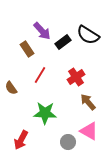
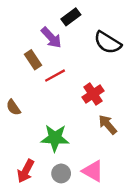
black rectangle: (63, 42) -> (71, 17), moved
red line: (40, 75) -> (55, 76), moved, turned 30
pink triangle: (89, 131) -> (93, 171), moved
gray circle: (68, 142) -> (61, 173), moved

